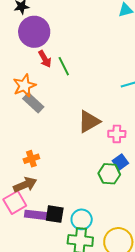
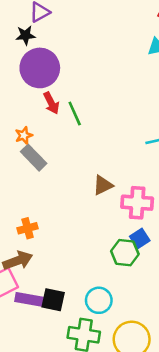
orange star: (24, 86) -> (24, 135), size x0.6
brown triangle: (89, 122) -> (103, 185), size x0.7
pink cross: (117, 134) -> (137, 203), size x1.4
cyan circle: (82, 219) -> (99, 300), moved

